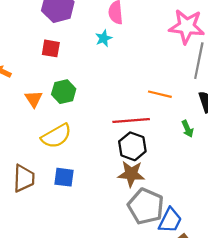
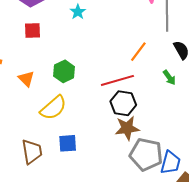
green hexagon: (64, 92) -> (64, 71), moved
orange line: (160, 94) -> (138, 52), turned -55

